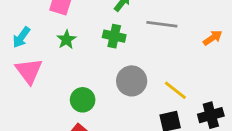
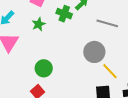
green cross: (114, 36) -> (64, 14), moved
gray circle: (132, 81) -> (94, 52), moved

